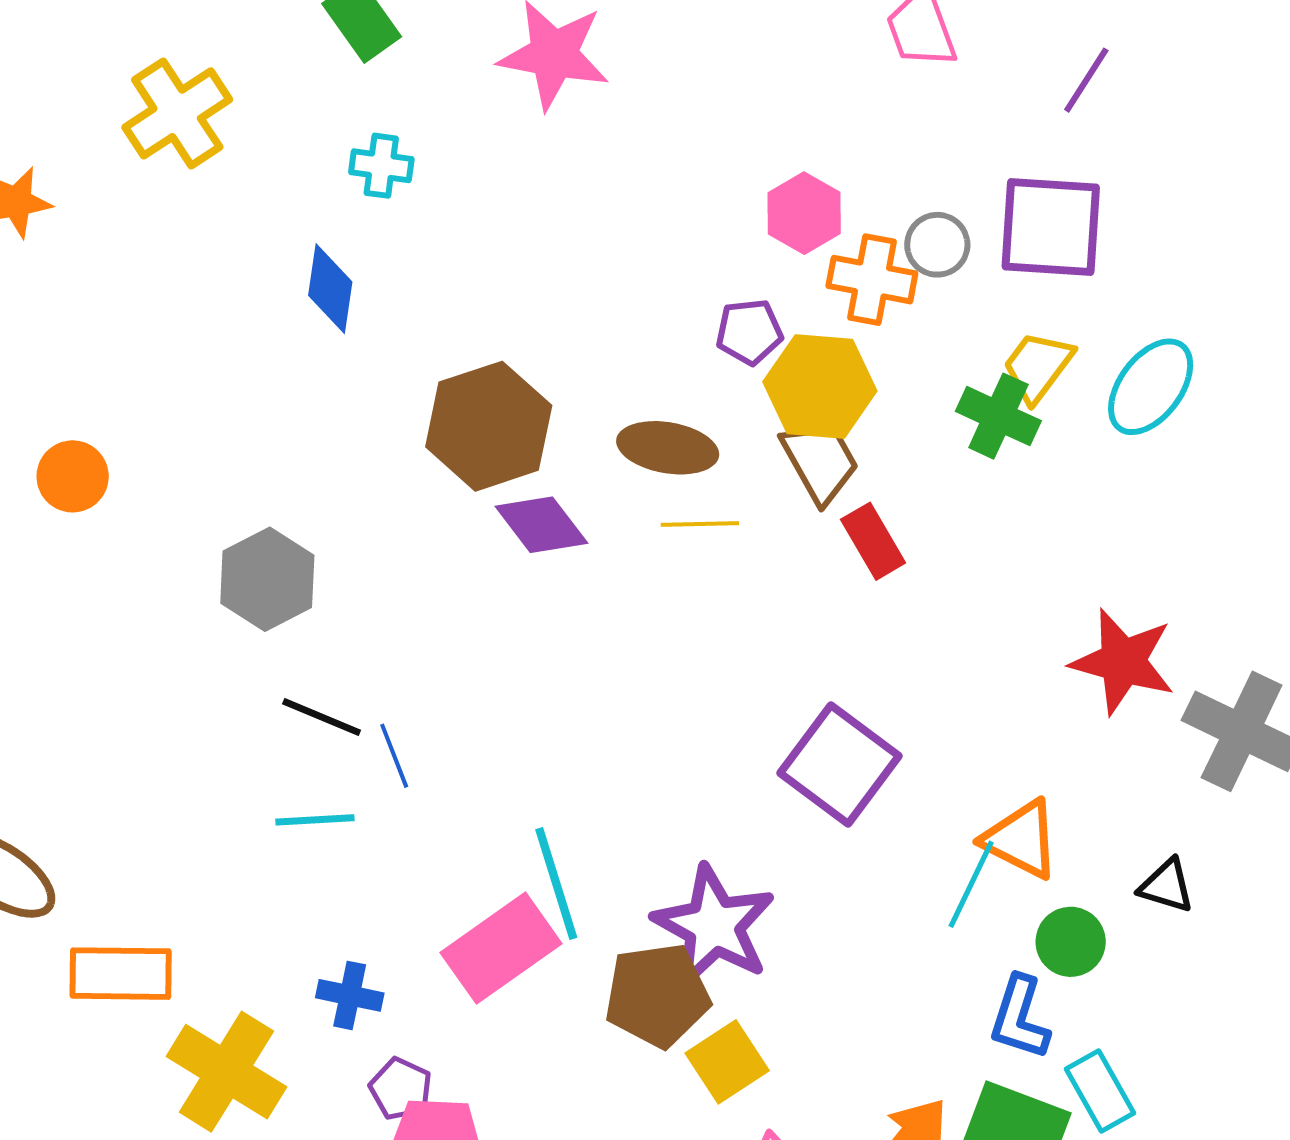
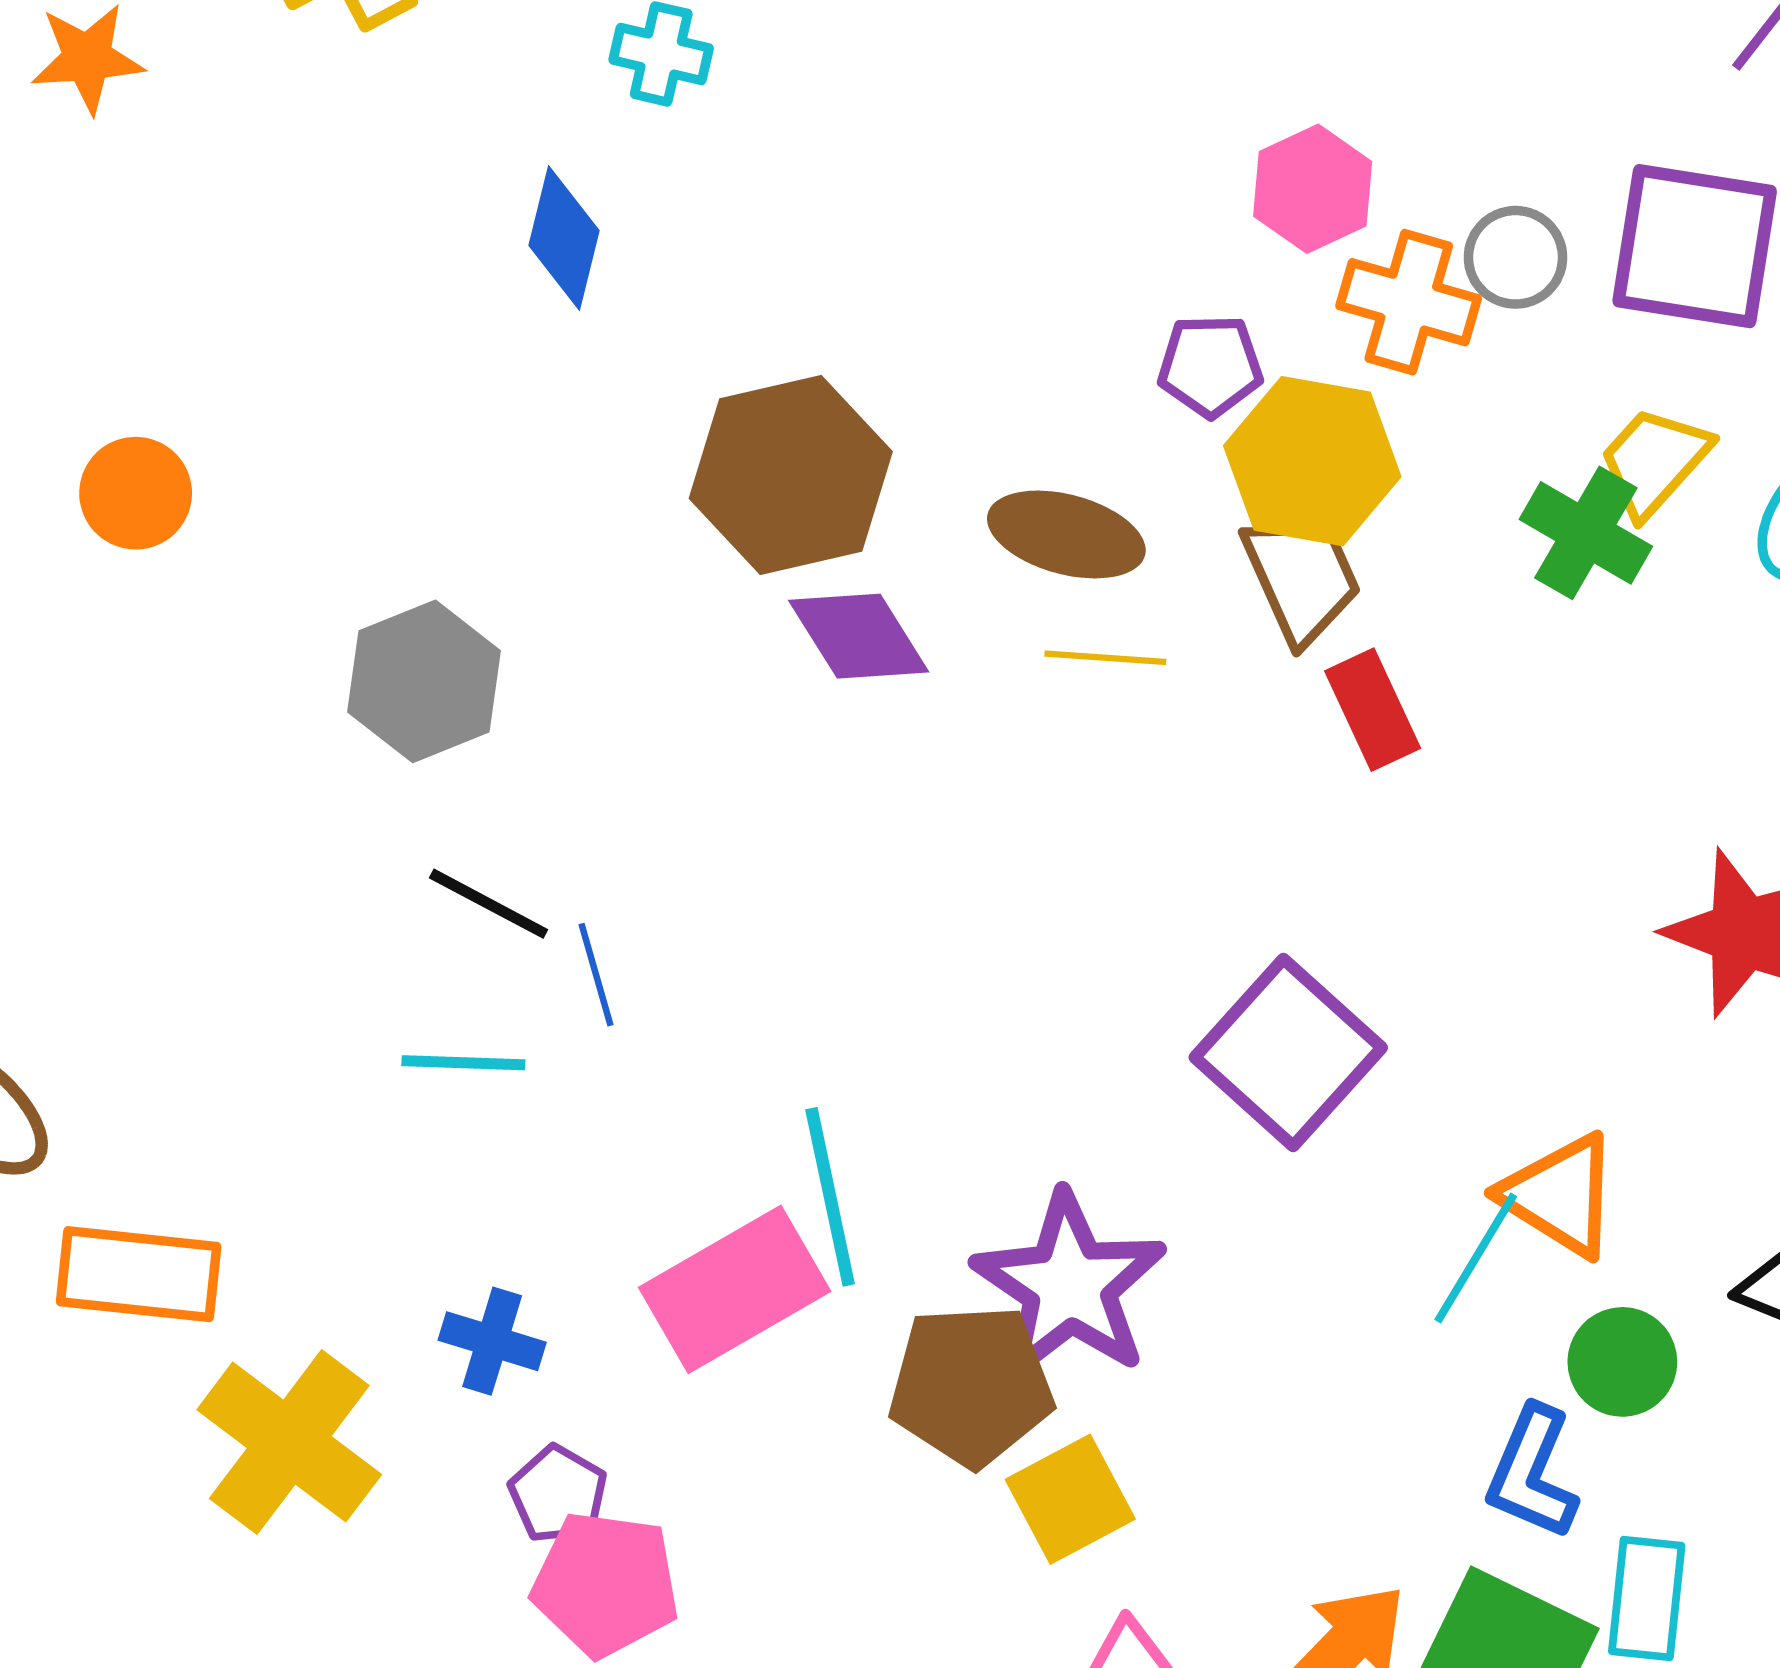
cyan rectangle: (1100, 1091) -> (1647, 1598), turned 30

